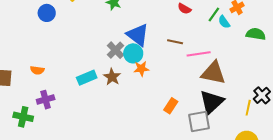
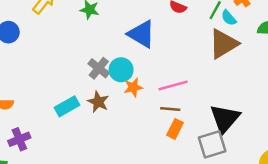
blue triangle: (138, 35) -> (141, 34), moved
brown line: (175, 42) -> (170, 109), moved
pink line: (199, 54) -> (173, 85), moved
brown triangle: (213, 73) -> (223, 44), moved, turned -36

